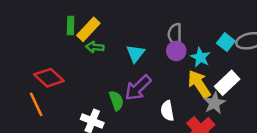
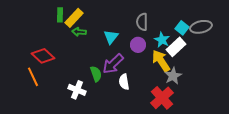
purple circle: (176, 51) -> (138, 45), moved
white rectangle: (227, 83) -> (176, 47), moved
white semicircle: (167, 111) -> (124, 82), moved

